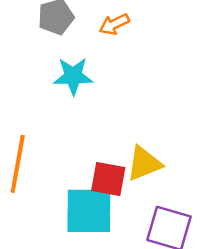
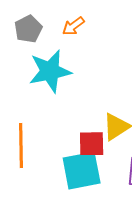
cyan star: (73, 76) -> (50, 71), size x1.4

